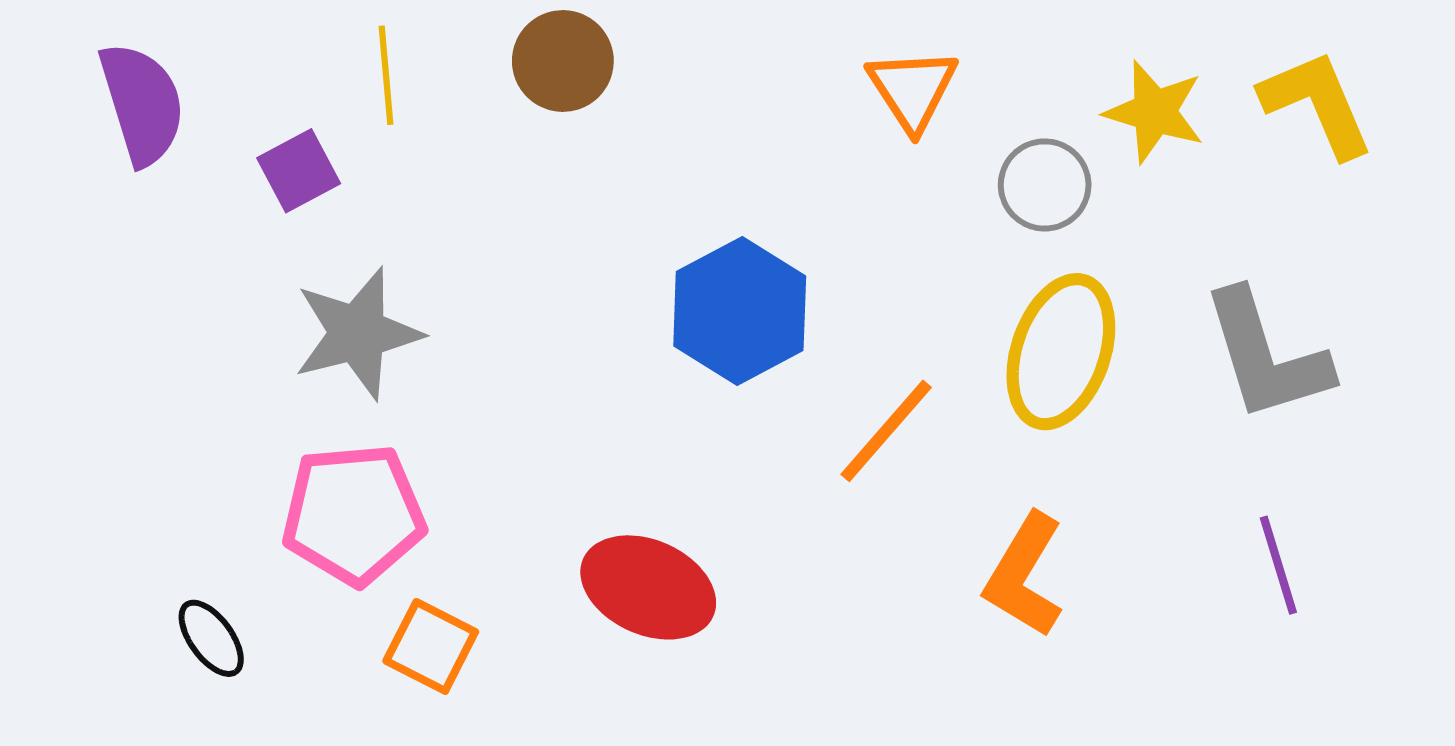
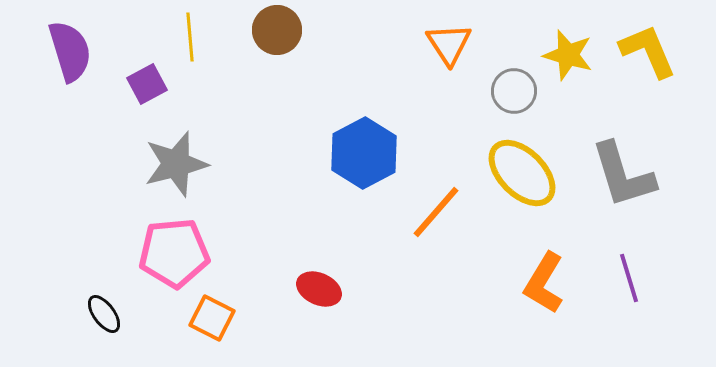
yellow ellipse: (1061, 352) -> (522, 173), turned -64
orange L-shape: (1024, 575) -> (544, 283), moved
red ellipse: (648, 587) -> (319, 289), size x0.7

